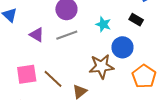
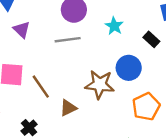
cyan star: (103, 24) -> (114, 26), moved
purple triangle: (37, 35) -> (22, 30), moved

